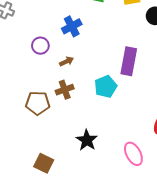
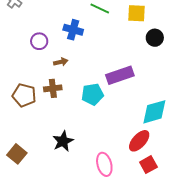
blue cross: (72, 26) -> (73, 30), turned 30
purple rectangle: (129, 61) -> (120, 75), turned 48

